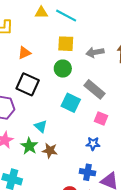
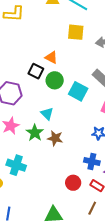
orange triangle: (24, 53) -> (51, 57), moved, turned 48
green circle: (63, 69) -> (55, 80), moved
black square: (28, 84) -> (36, 71), size x0.7

